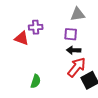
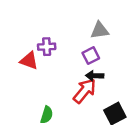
purple square: (71, 34) -> (91, 56), turned -32
red arrow: (77, 67) -> (85, 91), moved

